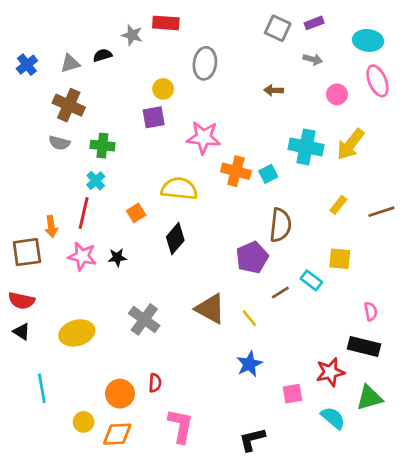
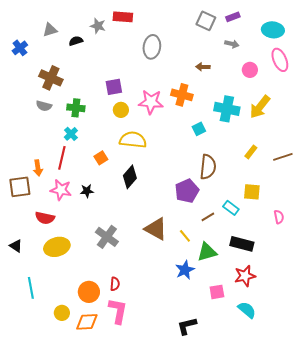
gray triangle: (70, 63) -> (50, 30), moved
yellow circle: (163, 89) -> (121, 110), moved
orange cross: (236, 171) -> (182, 95), moved
red semicircle: (22, 301) -> (45, 218), moved
pink semicircle: (371, 311) -> (279, 217), moved
black rectangle: (364, 346) -> (242, 244), moved
green triangle: (369, 398) -> (207, 252), moved
pink L-shape: (181, 426) -> (118, 311), moved

